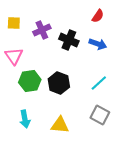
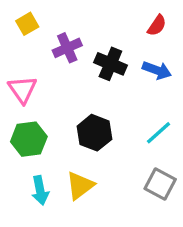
yellow square: (14, 23) -> (27, 24), moved, turned -32
green hexagon: (30, 81) -> (29, 139), moved
yellow triangle: (60, 125) -> (80, 186), moved, turned -42

